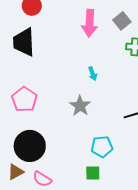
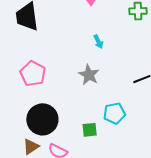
green square: (93, 173) -> (90, 130), moved

